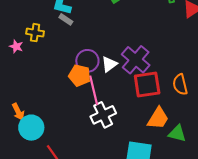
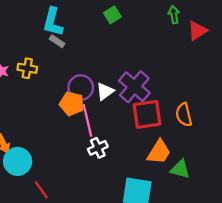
yellow cross: (35, 33) -> (27, 68), moved
white cross: (103, 115) -> (98, 148), size x0.7

